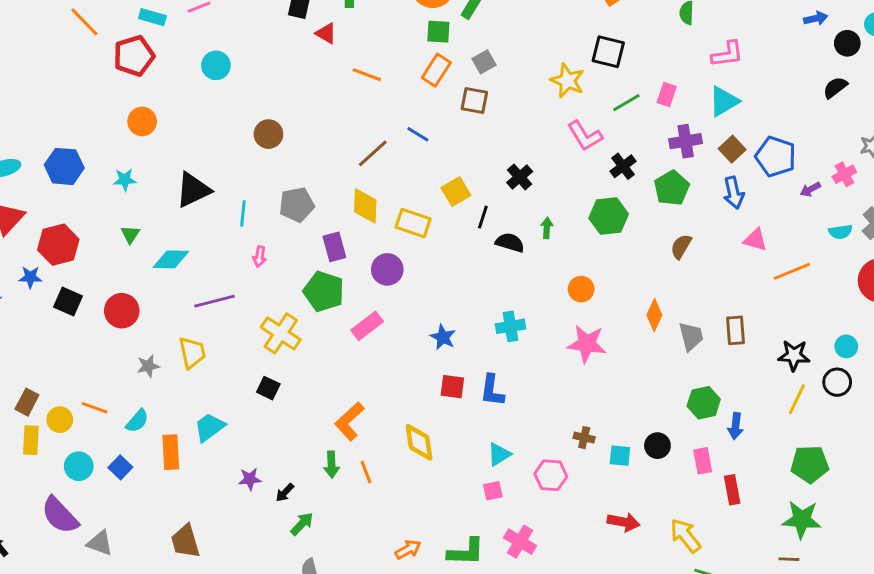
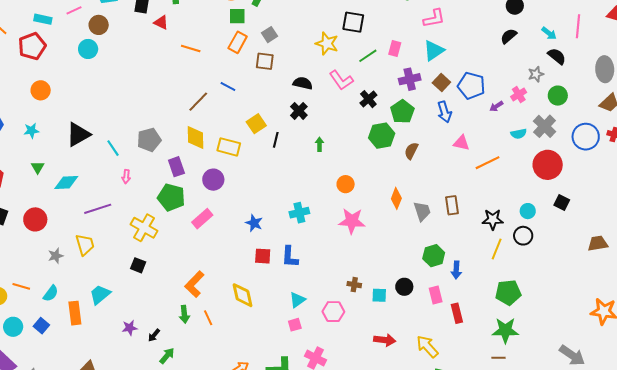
brown circle: (268, 134) -> (99, 25), moved
cyan line: (243, 213) -> (113, 148), turned -36
green hexagon: (609, 216) -> (382, 136), moved
black semicircle: (510, 243) -> (303, 83), moved

